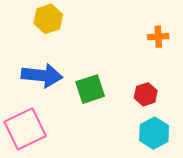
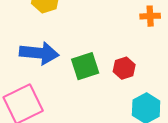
red hexagon: (146, 94) -> (124, 68), moved

